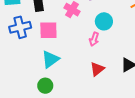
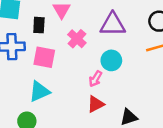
red triangle: (97, 69) -> (96, 104), moved

